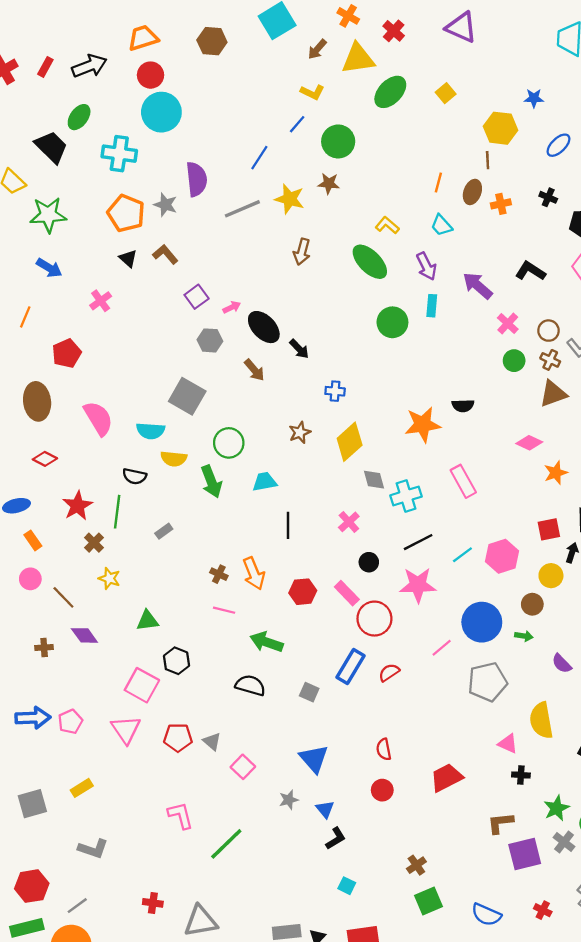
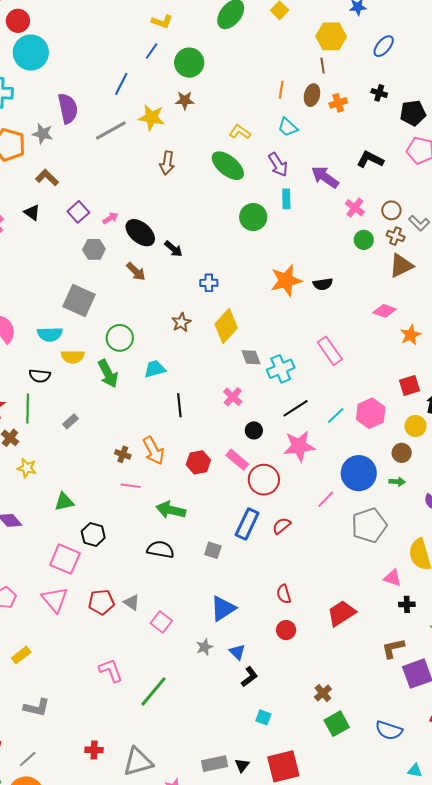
black triangle: (128, 258) -> (32, 213), moved
orange star: (423, 424) -> (286, 281), moved
blue triangle: (314, 759) -> (223, 608), turned 44

